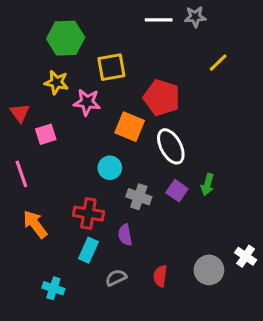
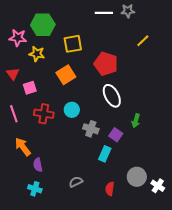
pink star: (87, 102) -> (18, 38), moved
orange square: (130, 127) -> (66, 75), moved, turned 36
purple square: (177, 191) -> (116, 135), moved
red cross: (88, 214) -> (44, 114), moved
purple semicircle: (125, 235) -> (38, 165), moved
cyan rectangle: (88, 250) -> (105, 154), moved
white cross: (246, 256) -> (158, 186), moved
red semicircle: (160, 276) -> (110, 189), moved

